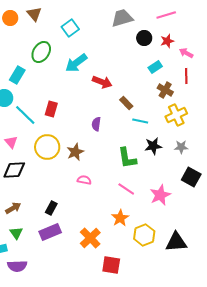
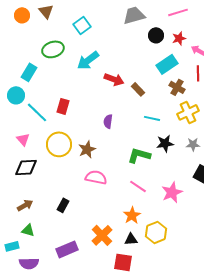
green ellipse: (41, 52) -> (53, 49), turned 40
cyan rectangle: (155, 67) -> (167, 64), size x1.5
brown rectangle: (126, 103) -> (138, 89), moved
green L-shape: (127, 158) -> (139, 155), turned 115
pink semicircle: (84, 180) -> (96, 177), size x1.5
purple rectangle: (50, 232) -> (67, 249), moved
green triangle: (16, 233) -> (28, 230), turned -40
black triangle: (176, 242) -> (131, 239), moved, size x0.6

